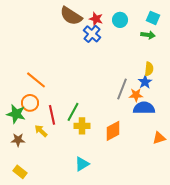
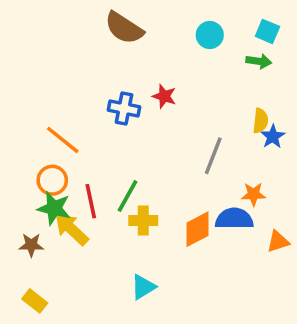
red star: (96, 19) -> (164, 96), moved
blue cross: (92, 34) -> (124, 108), moved, turned -30
blue star: (145, 82) -> (273, 136), moved
orange star: (136, 95) -> (253, 194), moved
blue semicircle: (144, 108) -> (234, 219), moved
green star: (16, 114) -> (54, 208), moved
yellow arrow: (41, 131) -> (72, 229), size x1.5

